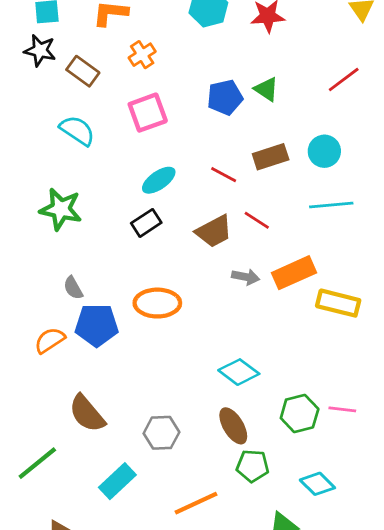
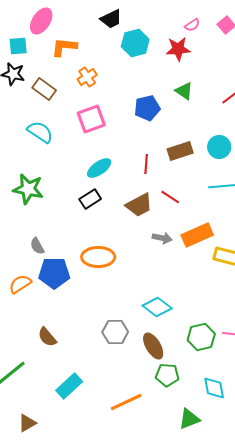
green triangle: (266, 89) -> (184, 91), moved
red line: (224, 175) -> (146, 164), turned 66
brown semicircle: (87, 413) -> (47, 337), size x0.7
gray hexagon: (161, 433) -> (115, 332), moved
cyan diamond: (317, 484) -> (214, 388), turned 35

